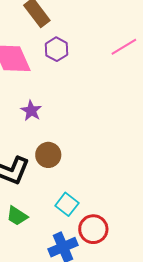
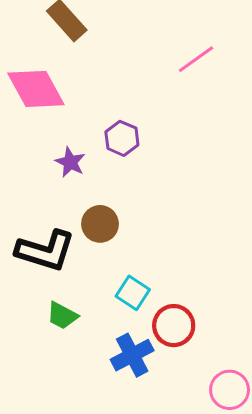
purple hexagon: (56, 49) -> (122, 138), moved

